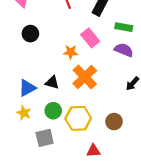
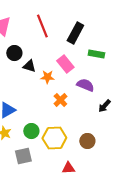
black circle: (30, 34) -> (14, 53), moved
purple semicircle: (124, 50) -> (85, 85), moved
orange cross: (85, 77) -> (60, 100), size x0.6
black triangle: (52, 82) -> (29, 66), moved

